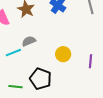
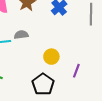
black pentagon: (41, 79) -> (43, 84), moved

